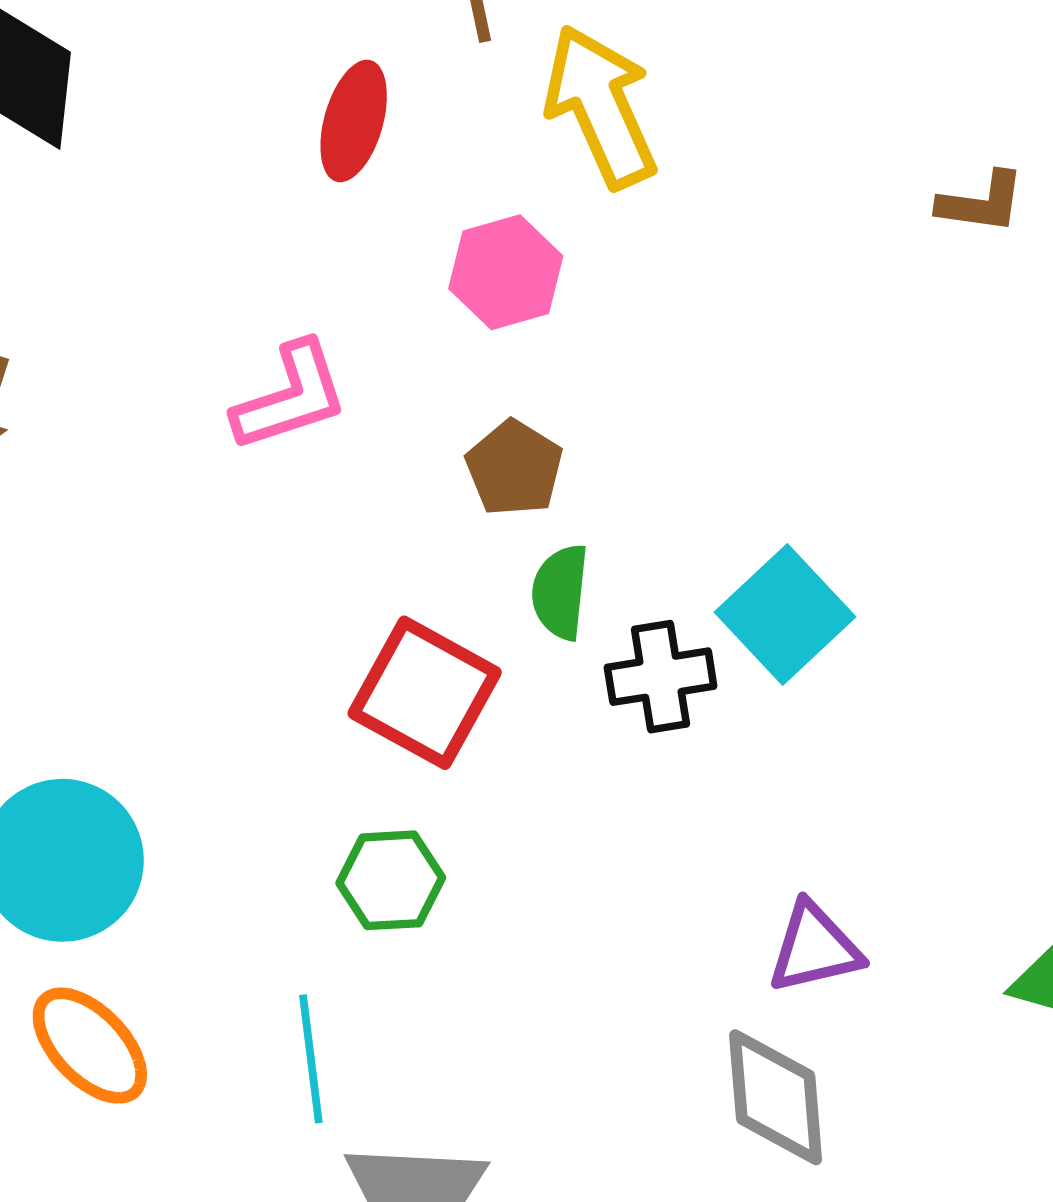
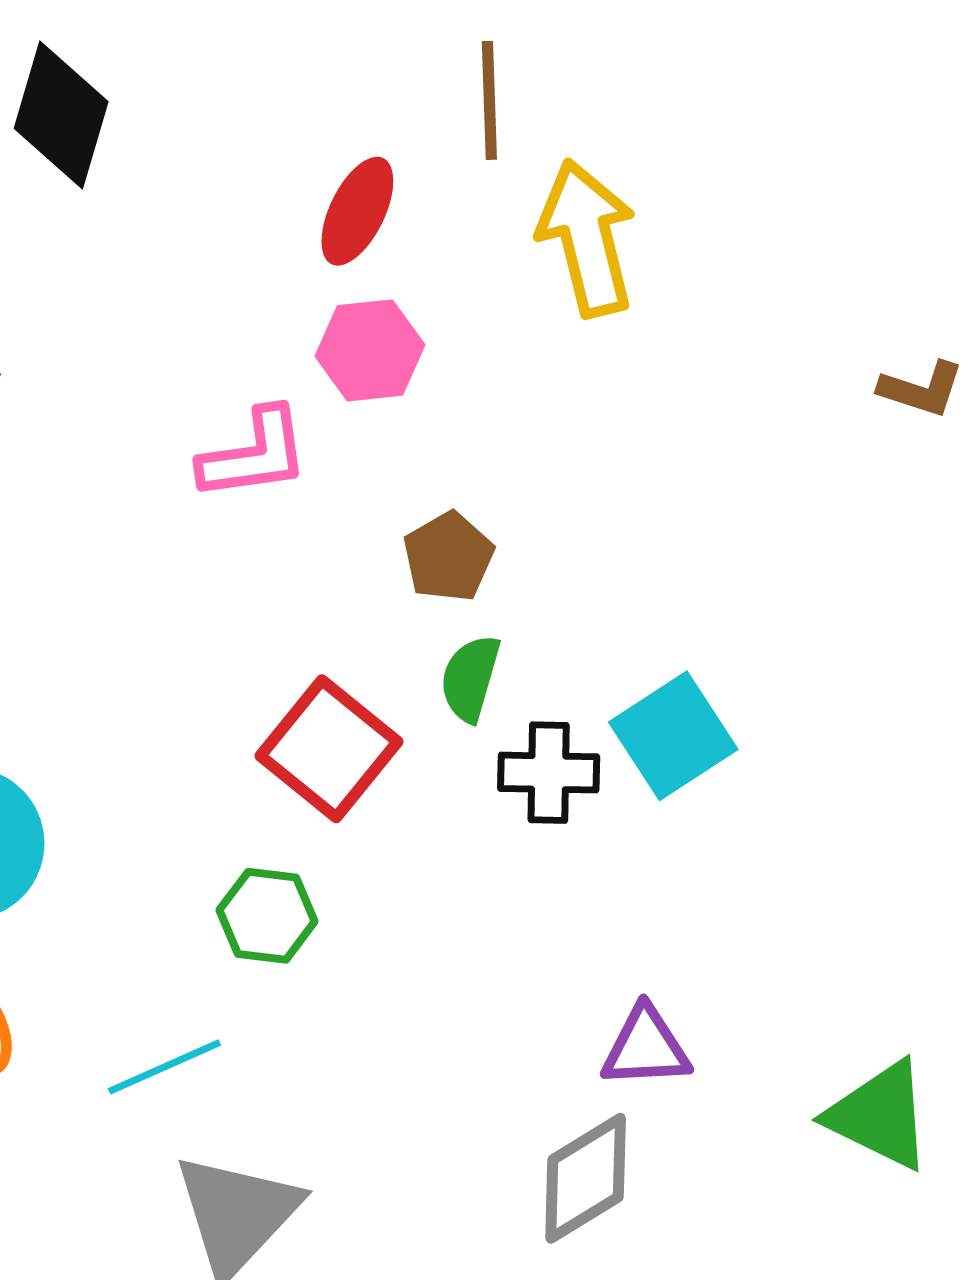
pink hexagon: (506, 272) -> (370, 350), moved
cyan line: (311, 1059) -> (164, 1067), turned 63
gray diamond: (776, 1097) -> (586, 1178), turned 53

